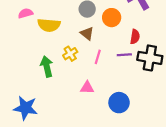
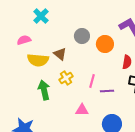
yellow semicircle: (49, 25) -> (38, 60), moved
brown triangle: (87, 34) -> (60, 54), moved
purple line: (124, 55) -> (107, 91), moved

